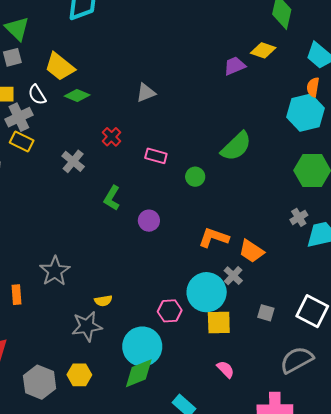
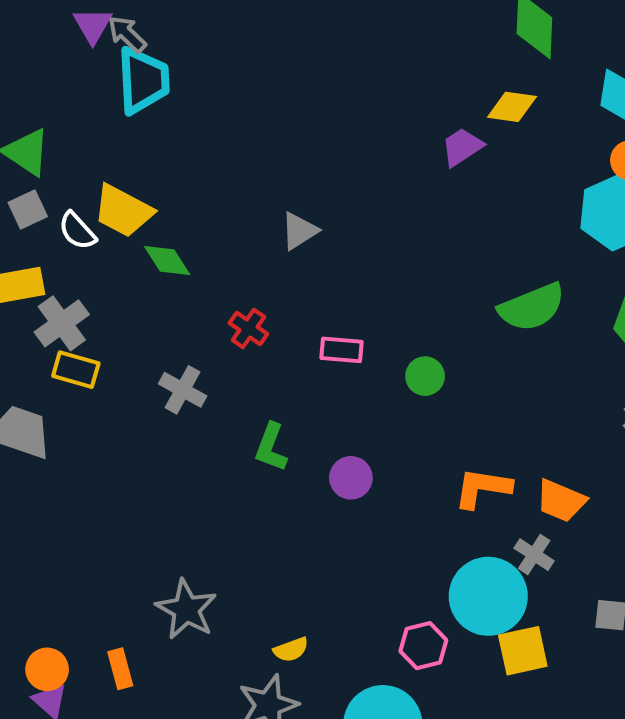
white semicircle: (37, 95) -> (77, 231), moved
green diamond: (77, 95) -> (167, 260), turned 45
green semicircle: (236, 146) -> (532, 307), moved, turned 32

